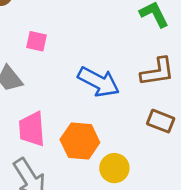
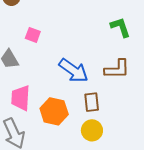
brown rectangle: (161, 121) -> (92, 102), moved, turned 54
yellow circle: (114, 168) -> (92, 130), moved

